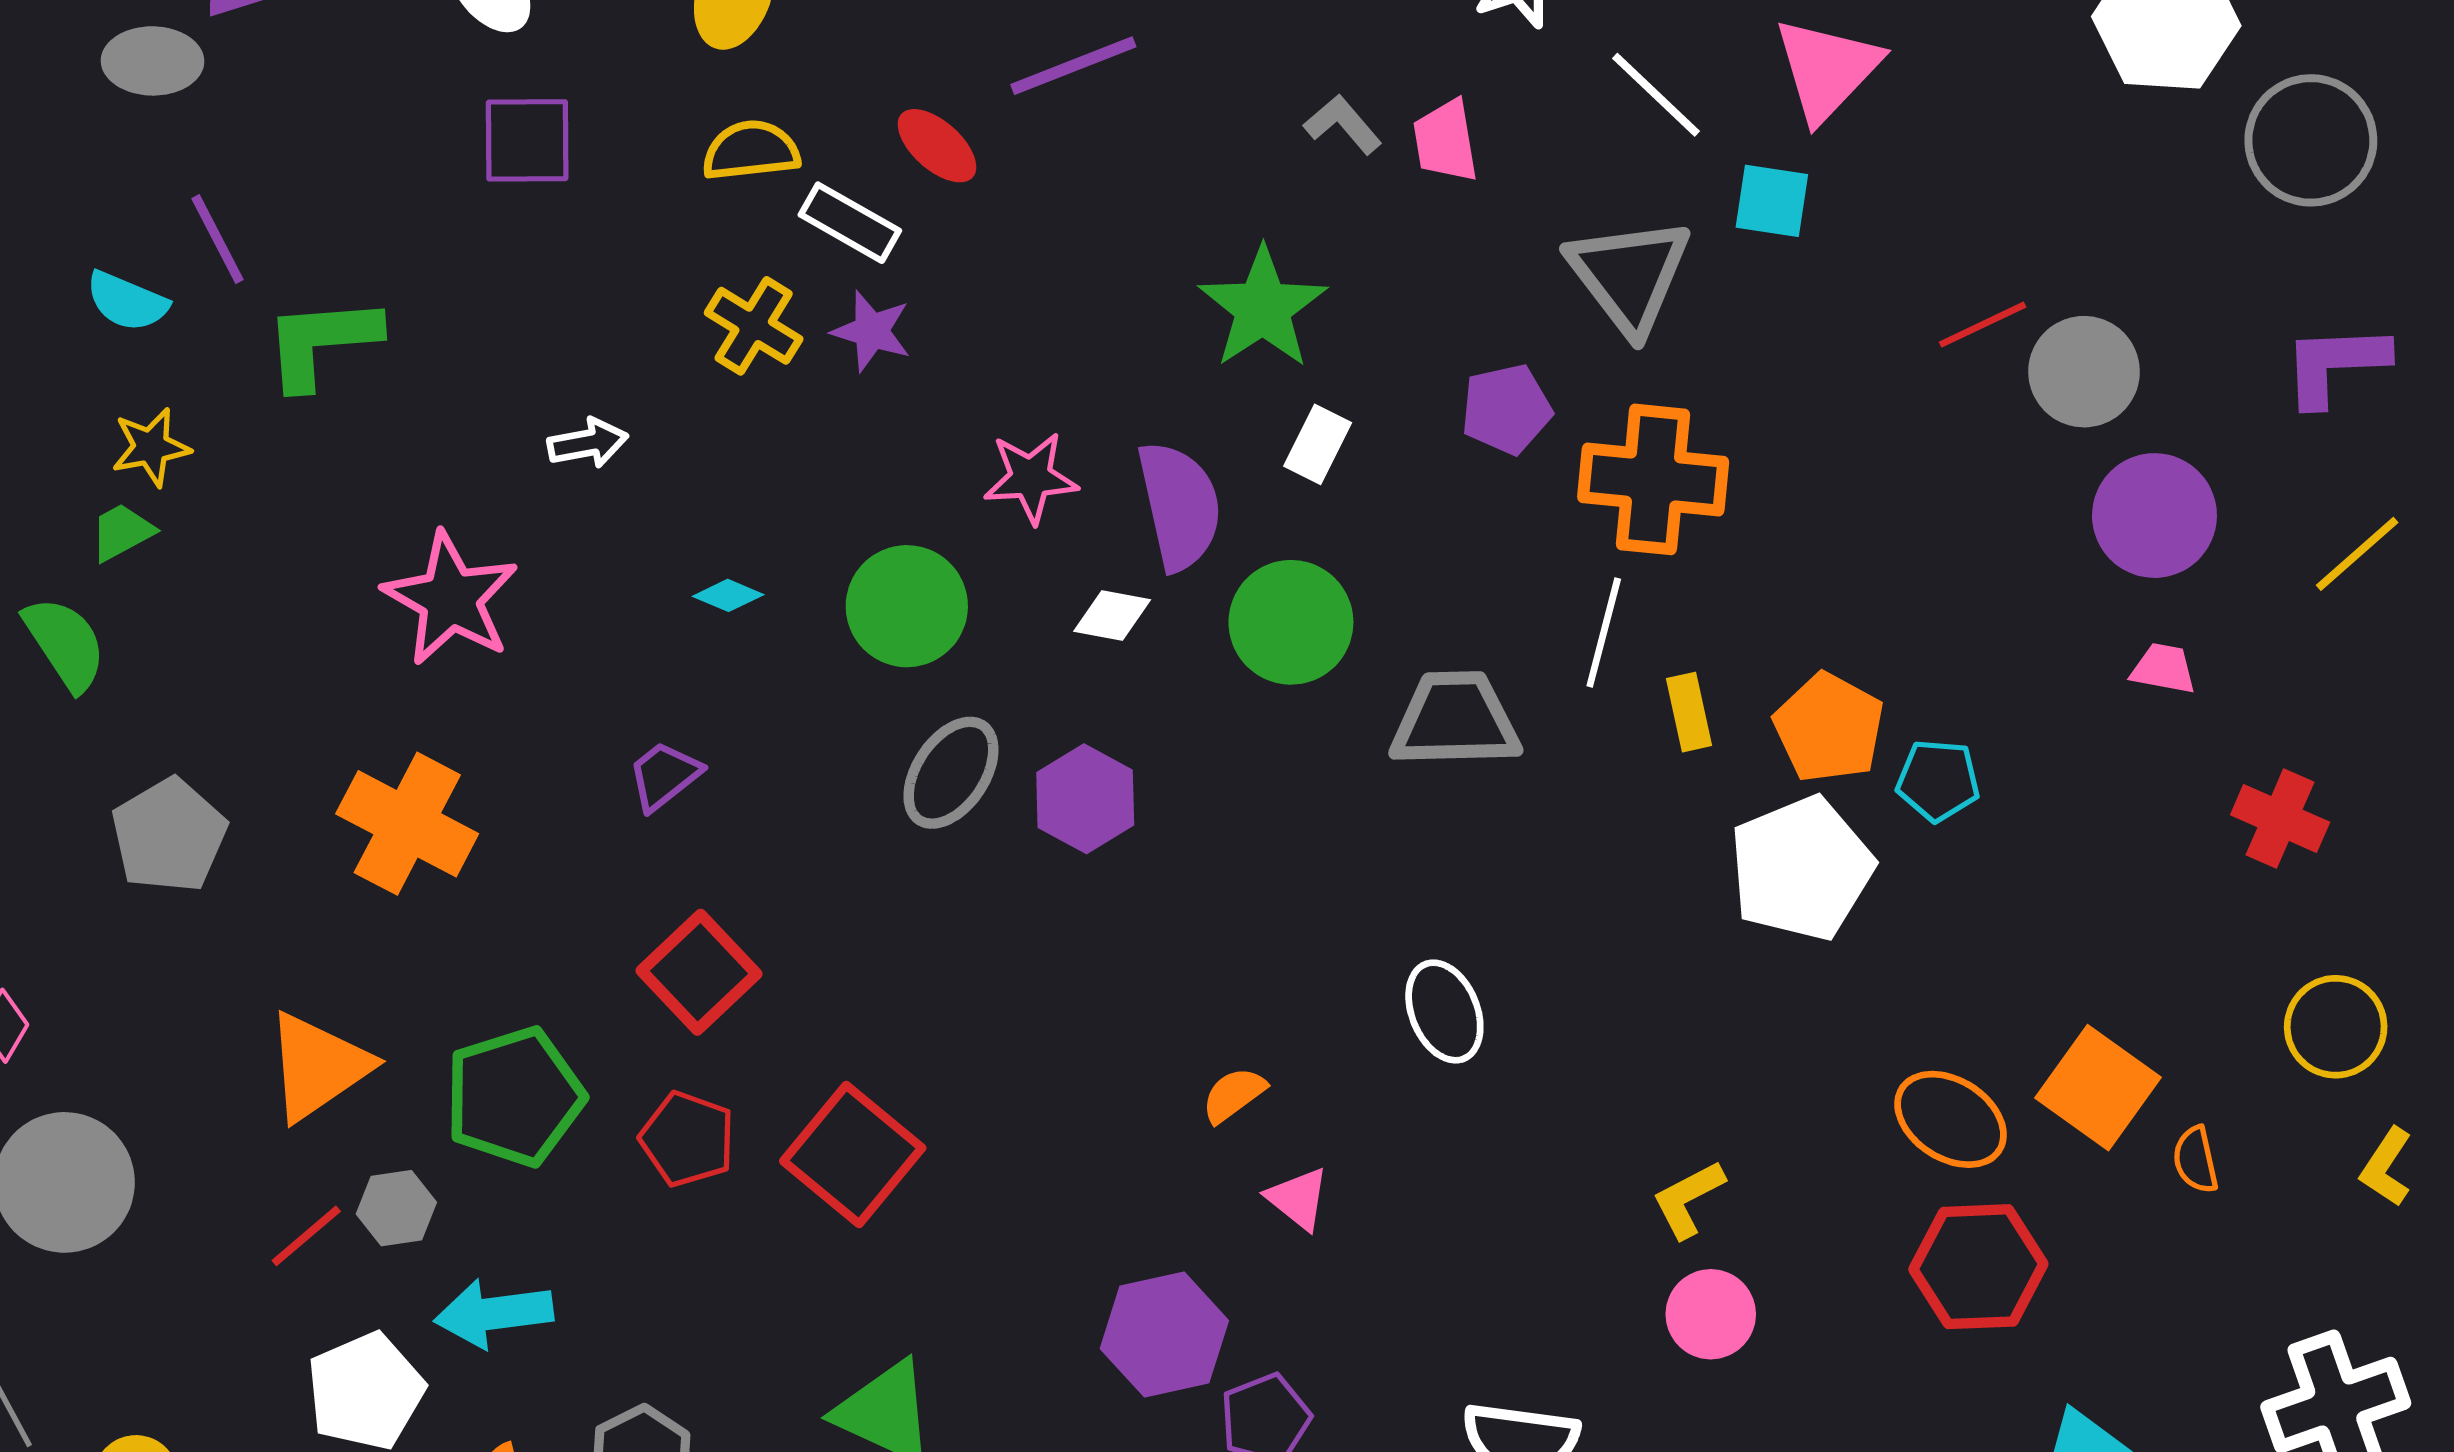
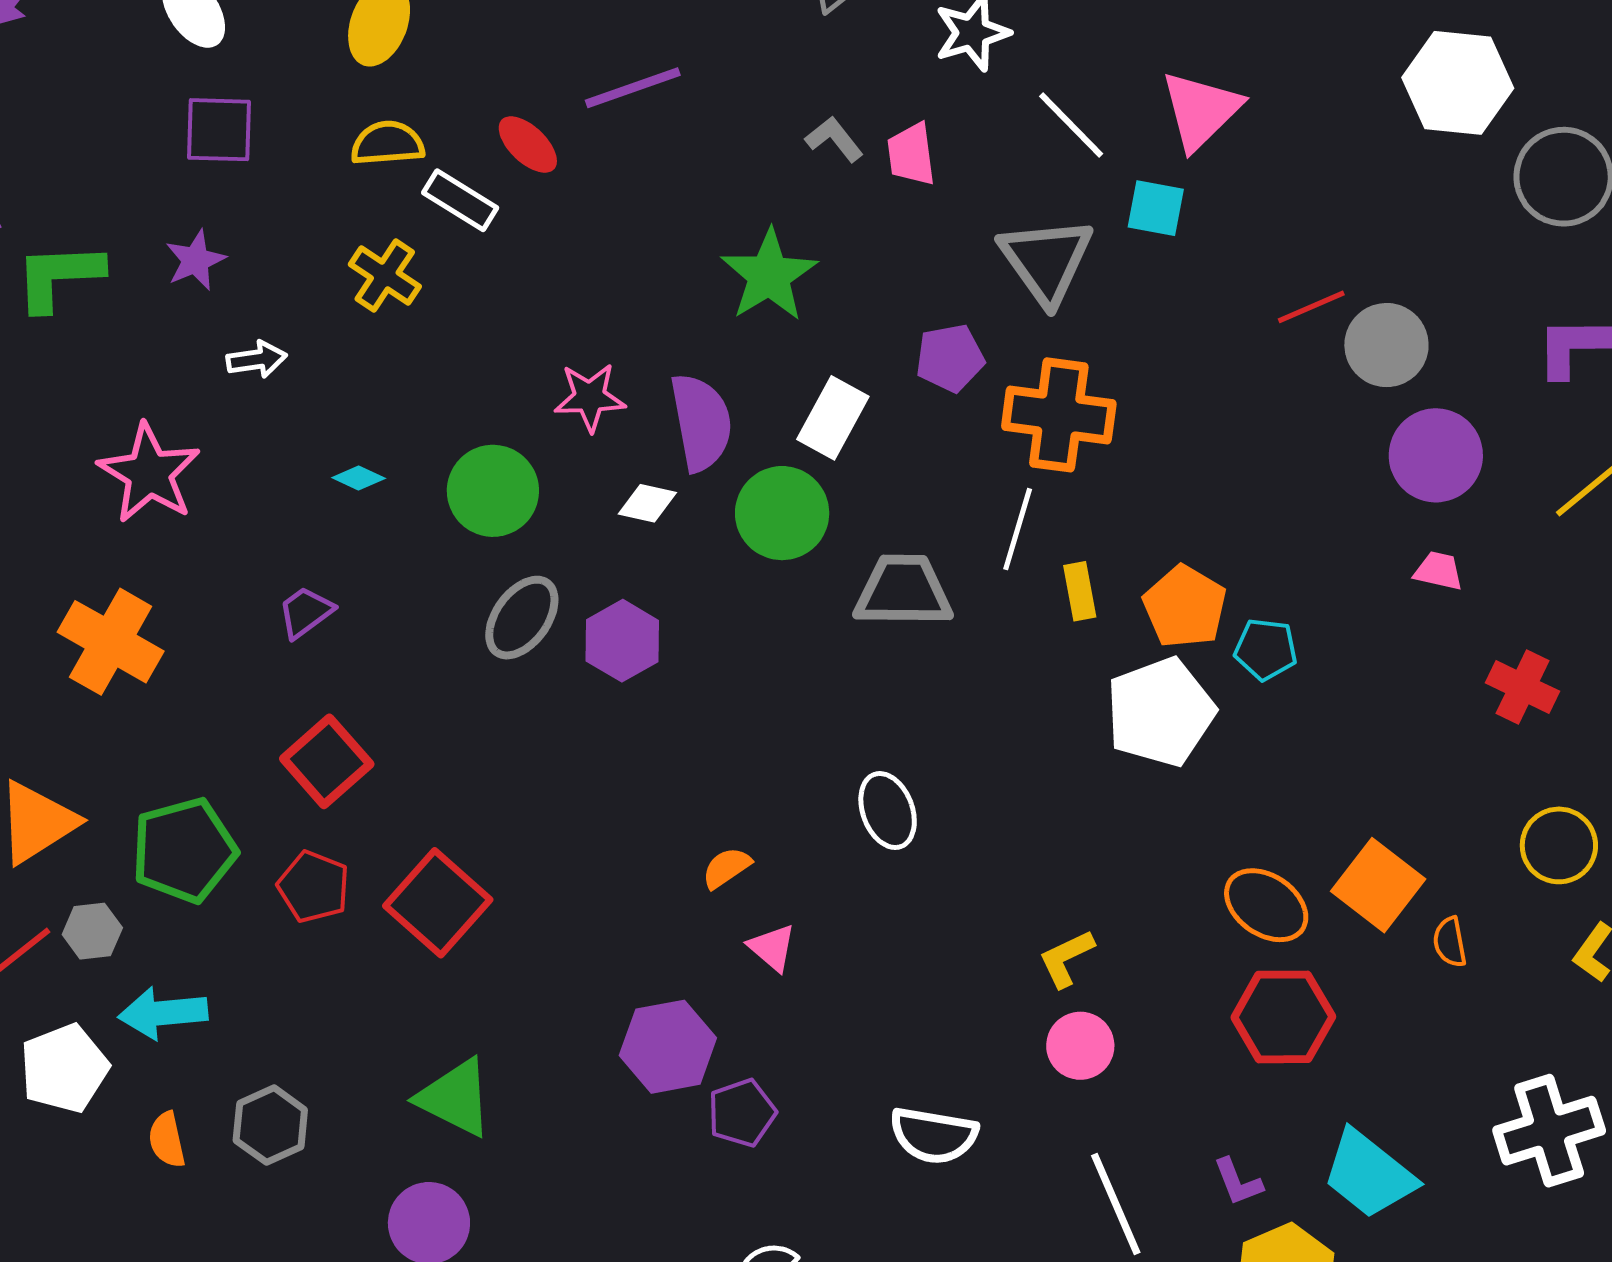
purple star: (872, 331) -> (195, 260), moved, turned 30
white rectangle: (1318, 444) -> (833, 418), moved, size x1.4

